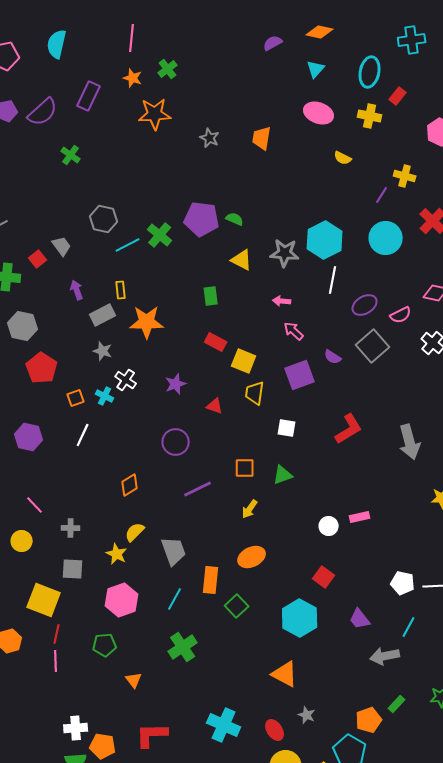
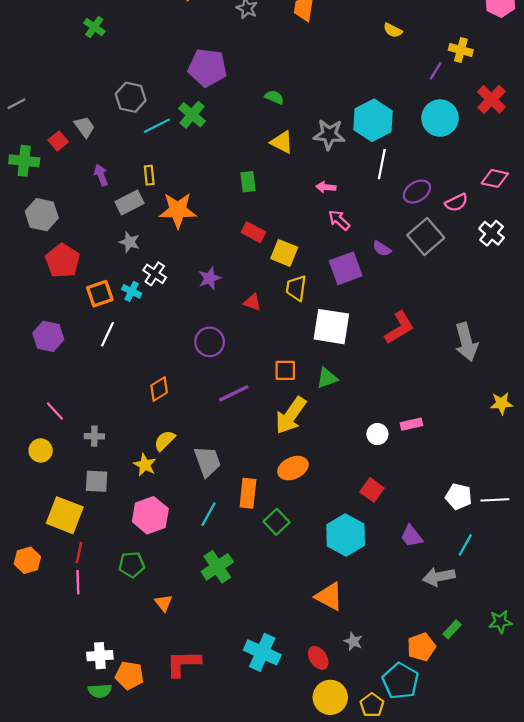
purple pentagon: (202, 219) -> (207, 68), moved
orange square: (76, 398) -> (100, 294), size x1.4
white square: (287, 428) -> (331, 327), size x1.8
yellow arrow: (250, 509) -> (291, 415), size x1.8

